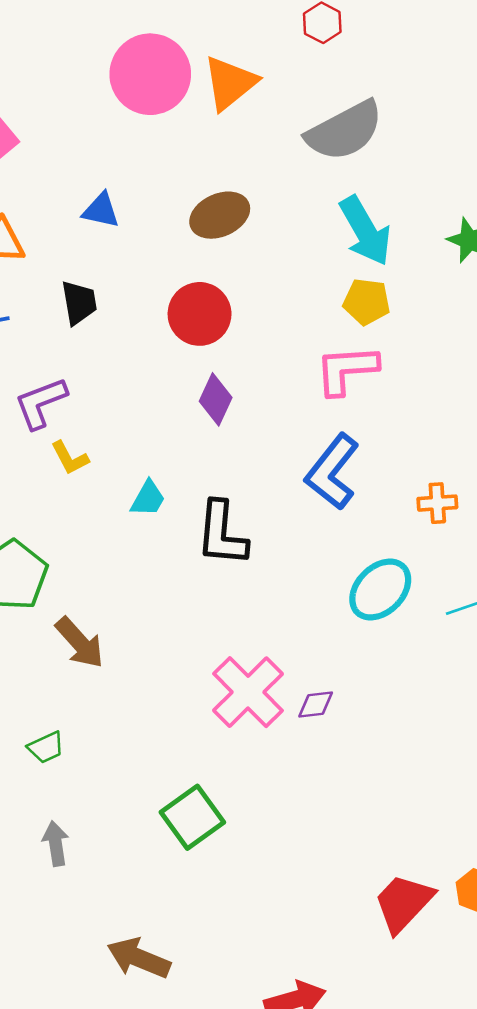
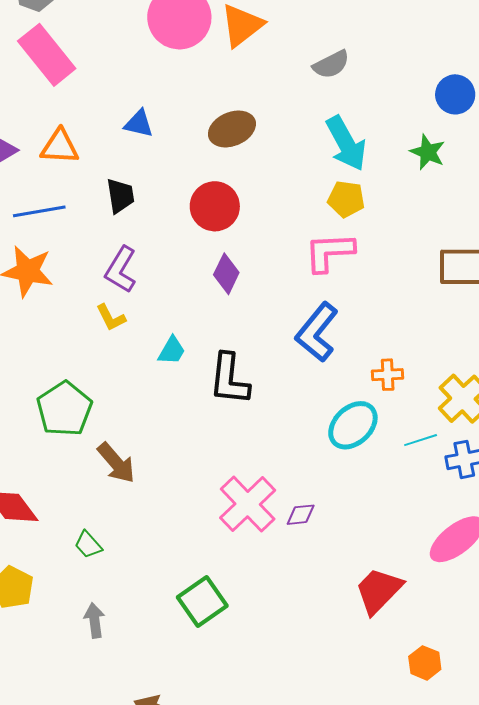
gray semicircle: (345, 131) -> (331, 64), size x0.6
purple L-shape: (41, 403) -> (121, 270), moved, turned -39
orange cross: (437, 503) -> (388, 375), moved
green trapezoid: (46, 747) -> (88, 545), turned 72
red trapezoid: (404, 903) -> (379, 591), moved

